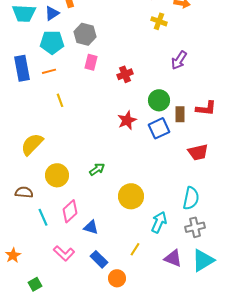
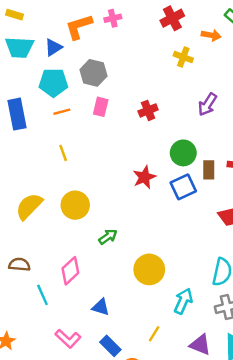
orange line: (49, 71) -> (62, 112), moved
red cross: (125, 74) -> (148, 110), moved
yellow circle: (57, 175) -> (75, 205), moved
pink diamond: (70, 211) -> (70, 271), moved

